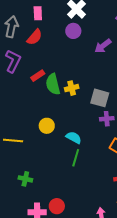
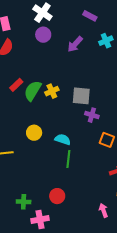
green semicircle: (53, 84) -> (33, 91), turned 55
purple cross: (107, 119) -> (92, 115), turned 32
green cross: (25, 179) -> (24, 202), moved
red circle: (57, 206) -> (57, 196), moved

